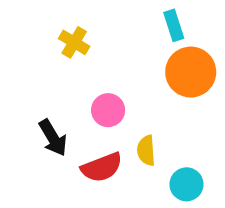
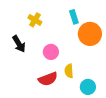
cyan rectangle: (174, 25) -> (74, 17), moved
black arrow: (53, 138) -> (19, 44), moved

